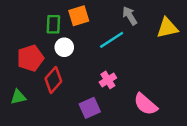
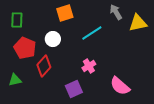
gray arrow: (130, 16) -> (116, 12), moved
green rectangle: (53, 24) -> (17, 20), moved
red pentagon: (30, 58) -> (25, 48), turned -30

